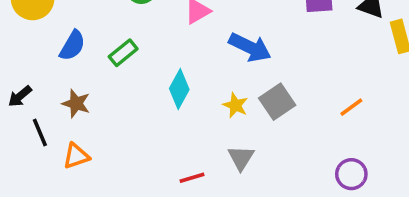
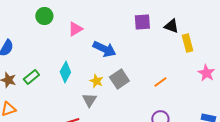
green rectangle: (123, 53) -> (31, 77), moved
gray triangle: (241, 158) -> (89, 100), moved

